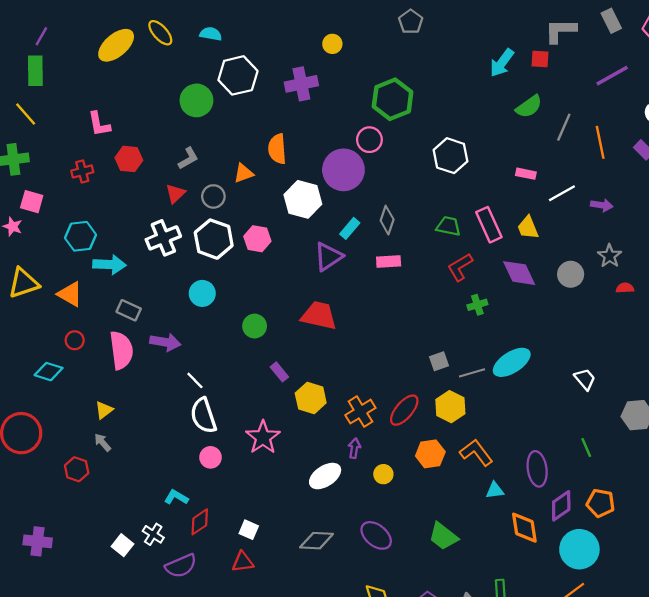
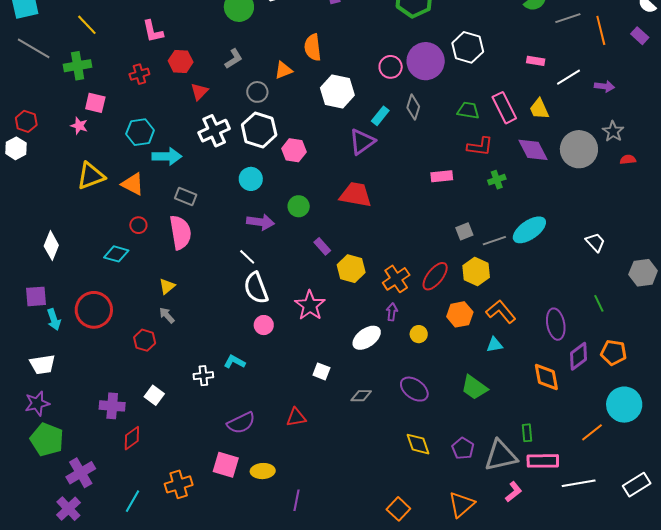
gray line: (564, 127) -> (568, 18), turned 50
pink circle: (369, 140) -> (391, 67), moved
purple circle: (343, 170) -> (426, 61), moved
red triangle: (175, 194) -> (199, 92), moved
pink hexagon: (257, 239) -> (294, 150), moved
pink rectangle: (389, 262) -> (442, 176), moved
red L-shape: (460, 267) -> (480, 147), turned -140
gray circle: (571, 274) -> (579, 149), size x1.6
purple arrow: (165, 342) -> (260, 222), moved
cyan triangle: (495, 490) -> (495, 345), moved
red diamond: (200, 522) -> (132, 438), moved
white square: (249, 530) -> (321, 371), moved
white cross: (153, 534) -> (203, 376), moved, turned -36
gray diamond: (317, 541) -> (361, 396), size x0.7
white square: (122, 545) -> (154, 395), moved
cyan circle: (579, 549) -> (624, 405), moved

